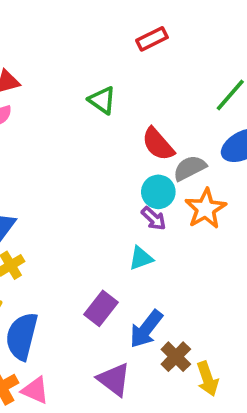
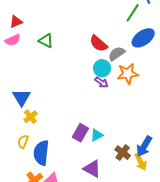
green triangle: (102, 100) -> (46, 41), moved
orange star: (206, 209) -> (128, 74), turned 30
cyan triangle: (141, 258) -> (97, 135), moved
blue arrow: (146, 329) -> (144, 146), moved

